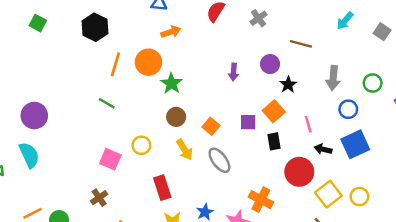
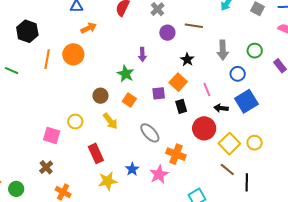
purple circle: (270, 64) -> (167, 33), moved
green star: (171, 83) -> (126, 74), moved
green line: (107, 103) -> (12, 71), moved
gray ellipse: (219, 160) -> (150, 133), moved

